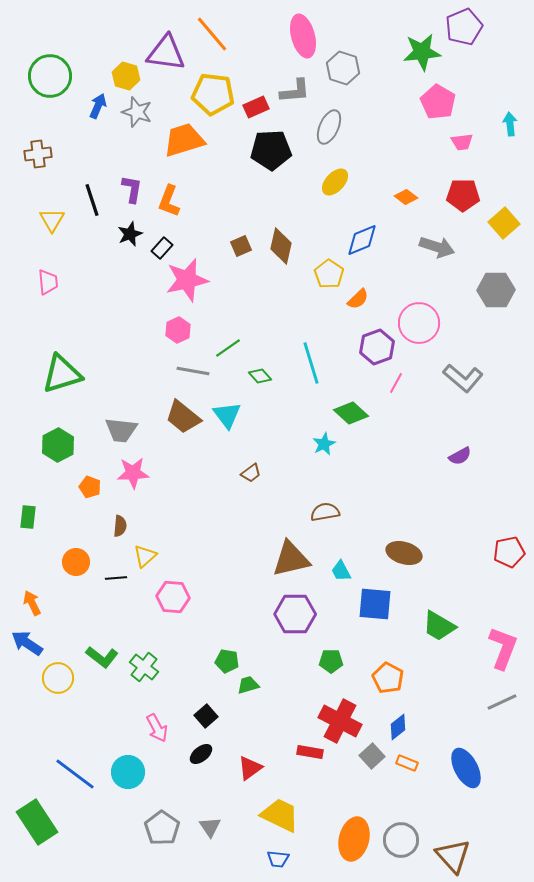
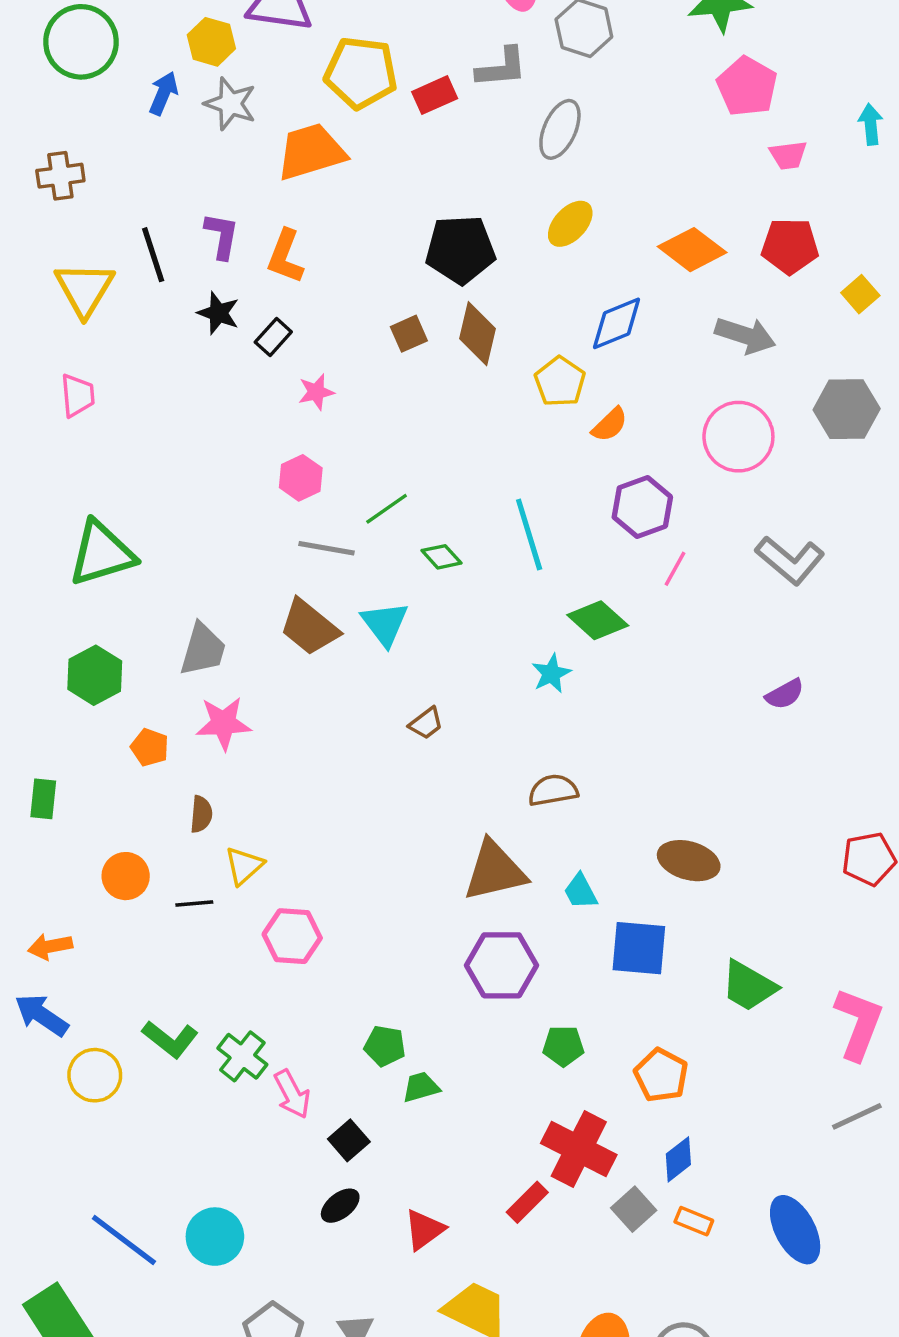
black pentagon: (271, 150) -> (460, 250), moved
orange diamond: (406, 197) -> (692, 250), size x1.6
yellow triangle: (52, 220) -> (84, 289), size x1.4
yellow square: (504, 223) -> (860, 294), size x0.7
black star: (130, 234) -> (218, 313), turned -30
pink star: (187, 280) -> (316, 392), size x0.5
pink circle: (419, 323) -> (738, 437), moved
gray trapezoid: (121, 430) -> (203, 649), turned -80
orange arrow: (32, 603) -> (50, 946), turned -75
pink arrow: (157, 728) -> (292, 1094), moved
red rectangle: (310, 752) -> (527, 1202), turned -55

